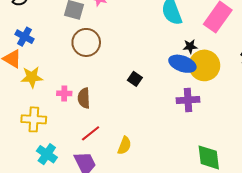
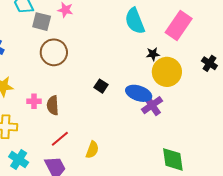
blue ellipse: (182, 64) -> (139, 93), moved
purple cross: (188, 100) -> (152, 105), turned -30

